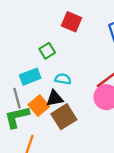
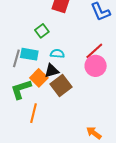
cyan rectangle: (30, 77) -> (29, 54), turned 36
gray line: (17, 98) -> (16, 58), moved, turned 36

